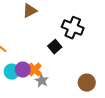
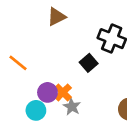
cyan circle: (12, 72) -> (36, 110), moved

